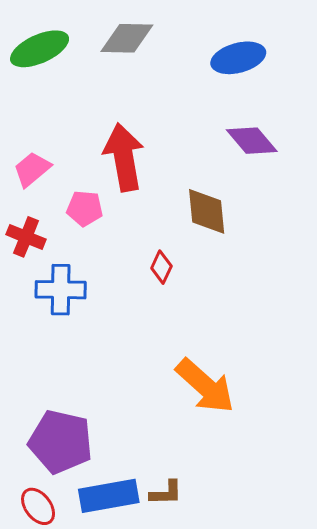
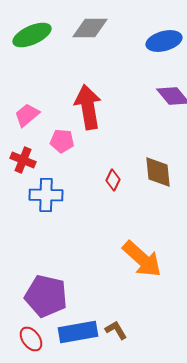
brown diamond: (207, 211) -> (158, 172), moved
brown L-shape: (166, 493) -> (116, 330), turned -120

